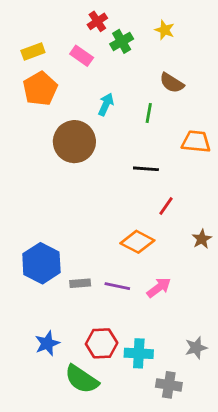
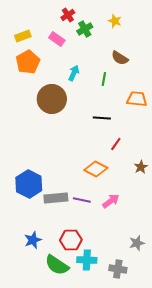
gray rectangle: (80, 283) -> (56, 198), size x1.6
cyan cross: (139, 353) -> (87, 260), moved

